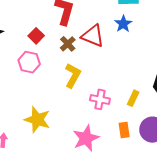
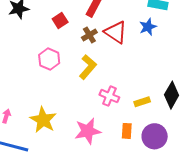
pink hexagon: (29, 62) -> (49, 59), moved
yellow rectangle: (133, 98) -> (142, 102), turned 35
yellow star: (37, 120) -> (43, 120), moved

